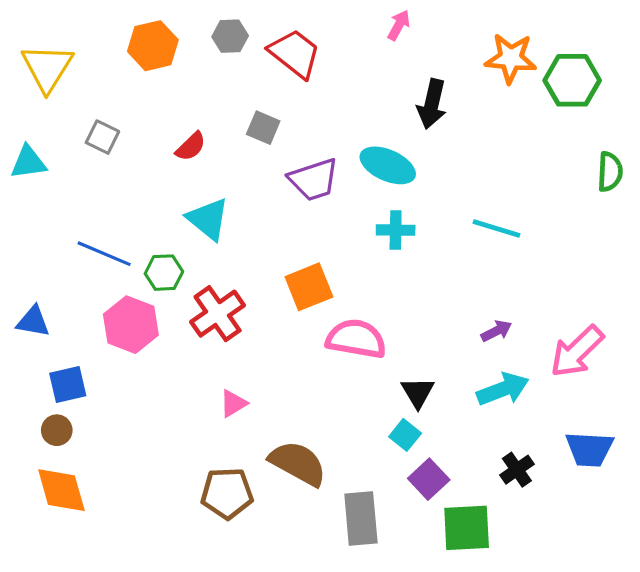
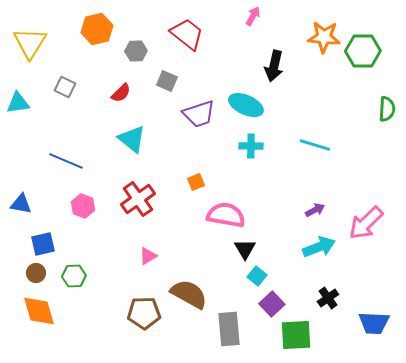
gray hexagon: (230, 36) -> (136, 51), moved
green hexagon: (164, 273) -> (74, 276), moved
orange square: (309, 287) -> (196, 182), size x0.6
pink hexagon: (131, 325) -> (83, 206), size x0.7
black triangle: (418, 392) -> (245, 249), moved
blue trapezoid: (589, 449) -> (374, 323), moved

